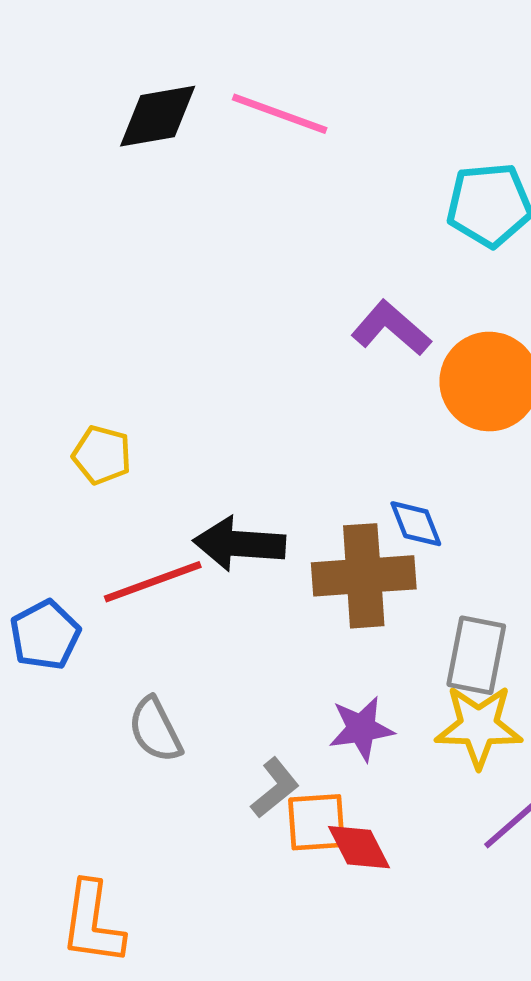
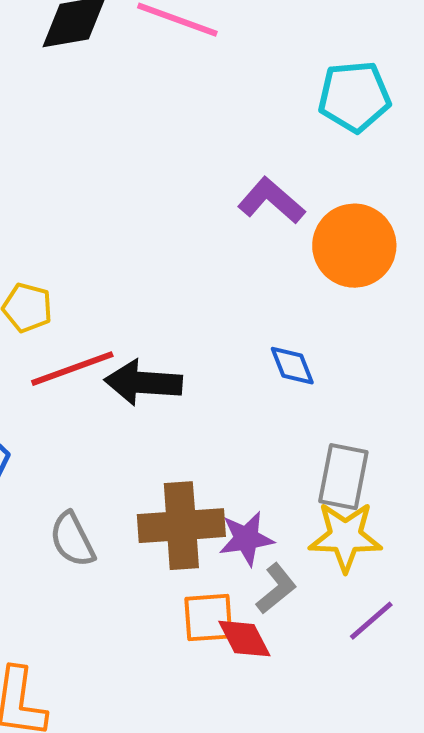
brown cross: (364, 576) -> (181, 526), moved
red line: (153, 582) -> (72, 369), moved
gray L-shape: (275, 788) -> (276, 589), moved

